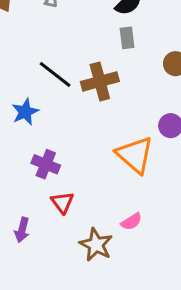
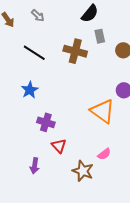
gray rectangle: (127, 38) -> (100, 36), moved
black line: (55, 74) -> (34, 53), moved
brown cross: (100, 81) -> (75, 51), moved, turned 35

